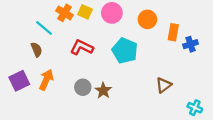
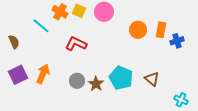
orange circle: (147, 19) -> (138, 30), moved
brown semicircle: (36, 50) -> (14, 42), moved
cyan pentagon: (125, 51) -> (121, 78), moved
brown triangle: (164, 85) -> (152, 79), turned -42

